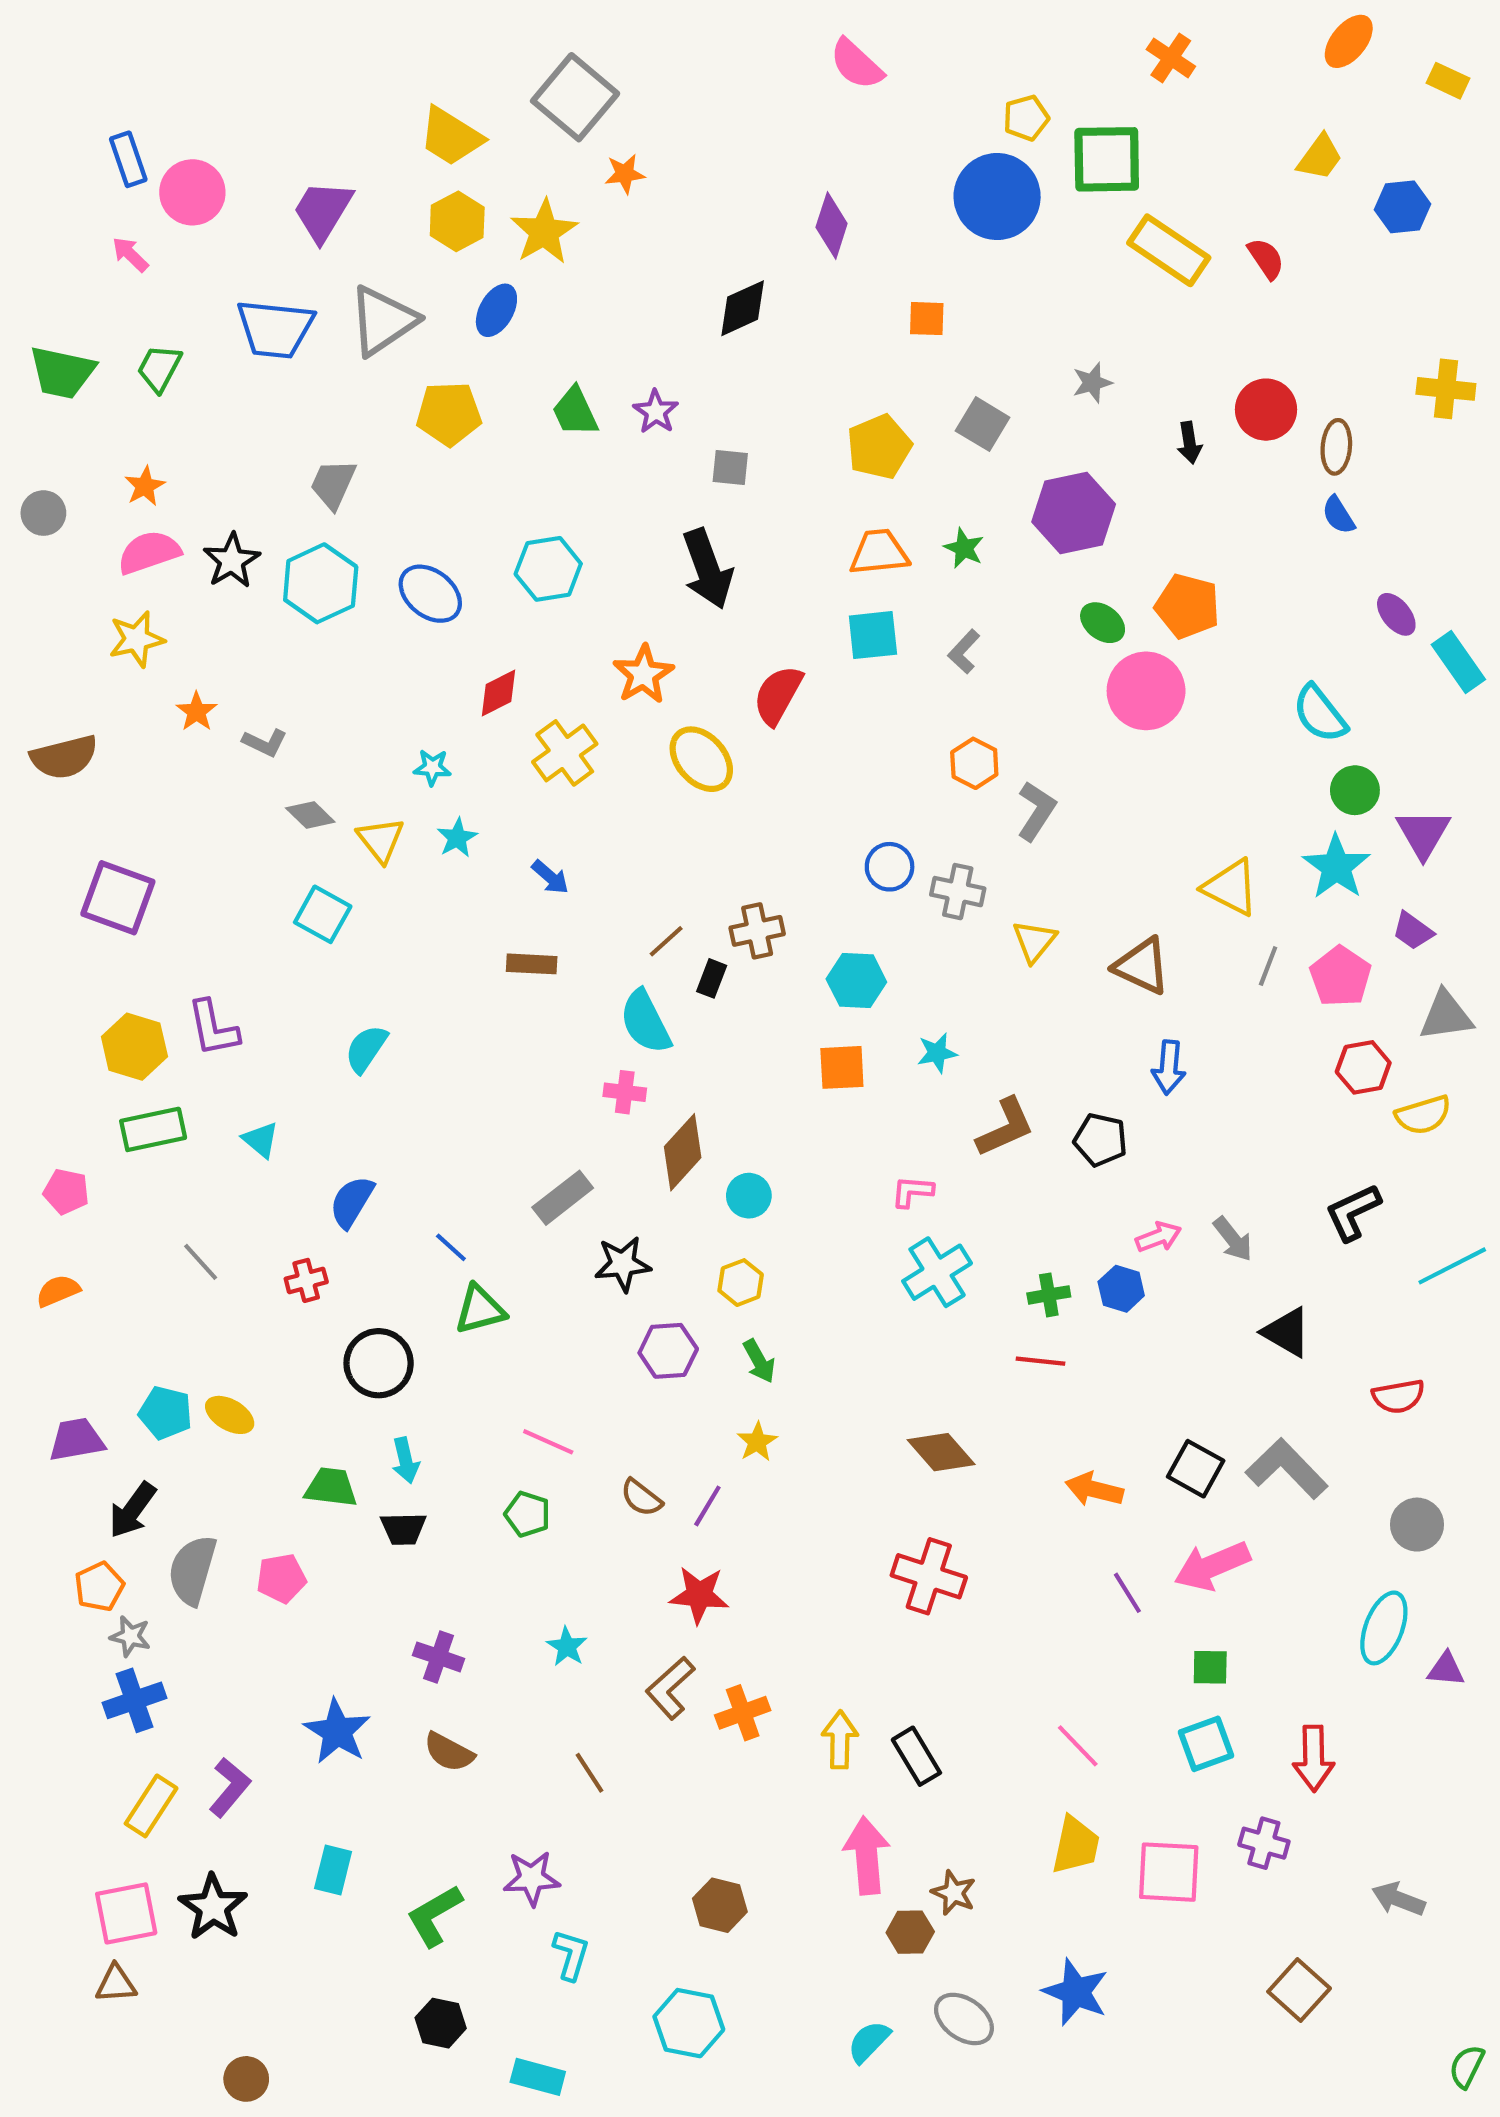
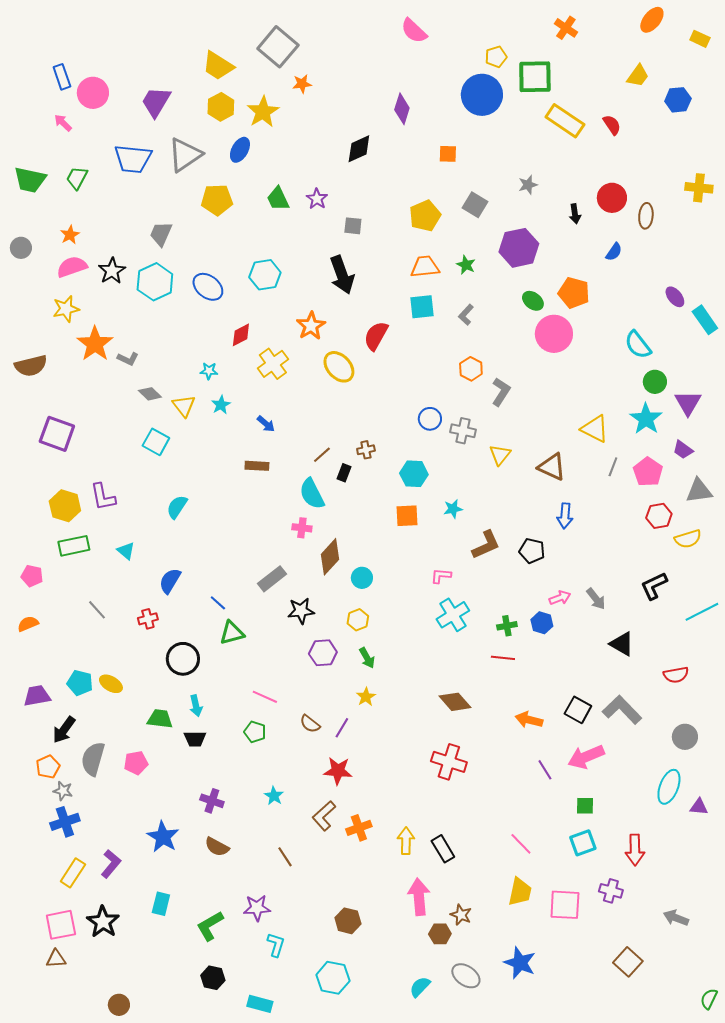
blue semicircle: (1338, 515) -> (614, 252), moved, turned -114
orange star: (197, 712) -> (95, 344), size x1.8
brown cross: (757, 931) -> (366, 450), size x0.7

